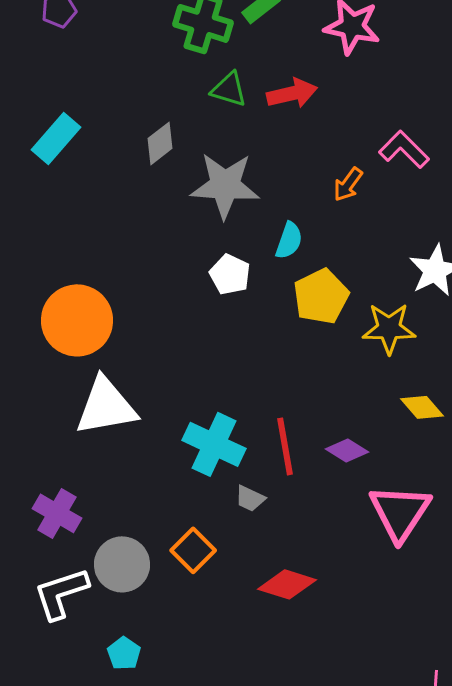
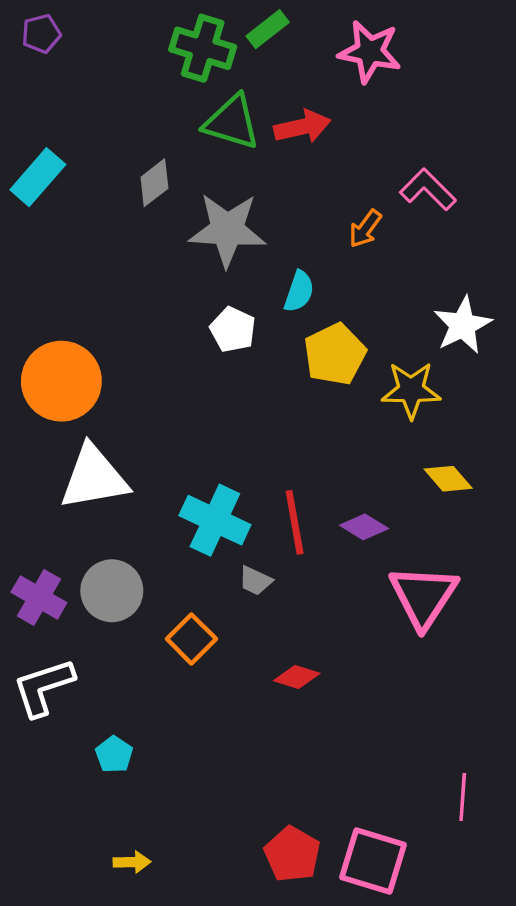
green triangle: (229, 89) -> (232, 122), size x1.4
gray circle: (122, 564) -> (112, 591), moved
red diamond: (287, 584) -> (297, 677), size x0.7

